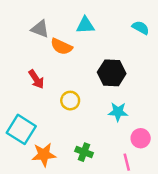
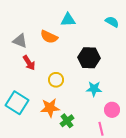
gray triangle: (40, 29) -> (20, 41), moved
green cross: (84, 152) -> (67, 121), turned 32
orange star: (44, 155) -> (50, 108), moved

